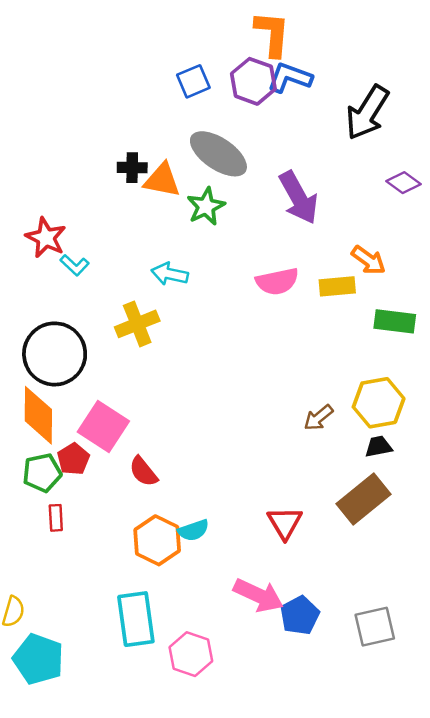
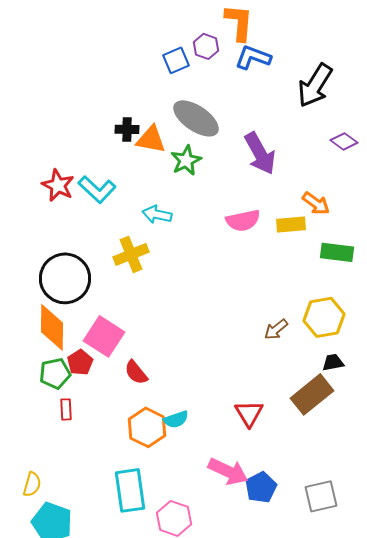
purple hexagon: (253, 81) -> (206, 46), moved, size x0.7
cyan L-shape: (75, 265) -> (97, 189), moved, size x1.6
black trapezoid: (379, 446) -> (333, 362), moved

